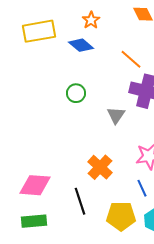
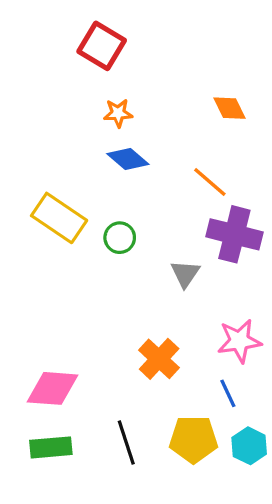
orange star: (91, 20) -> (118, 113), moved, turned 30
yellow rectangle: (39, 31) -> (59, 218), moved, turned 44
black line: (80, 201) -> (126, 443), moved

